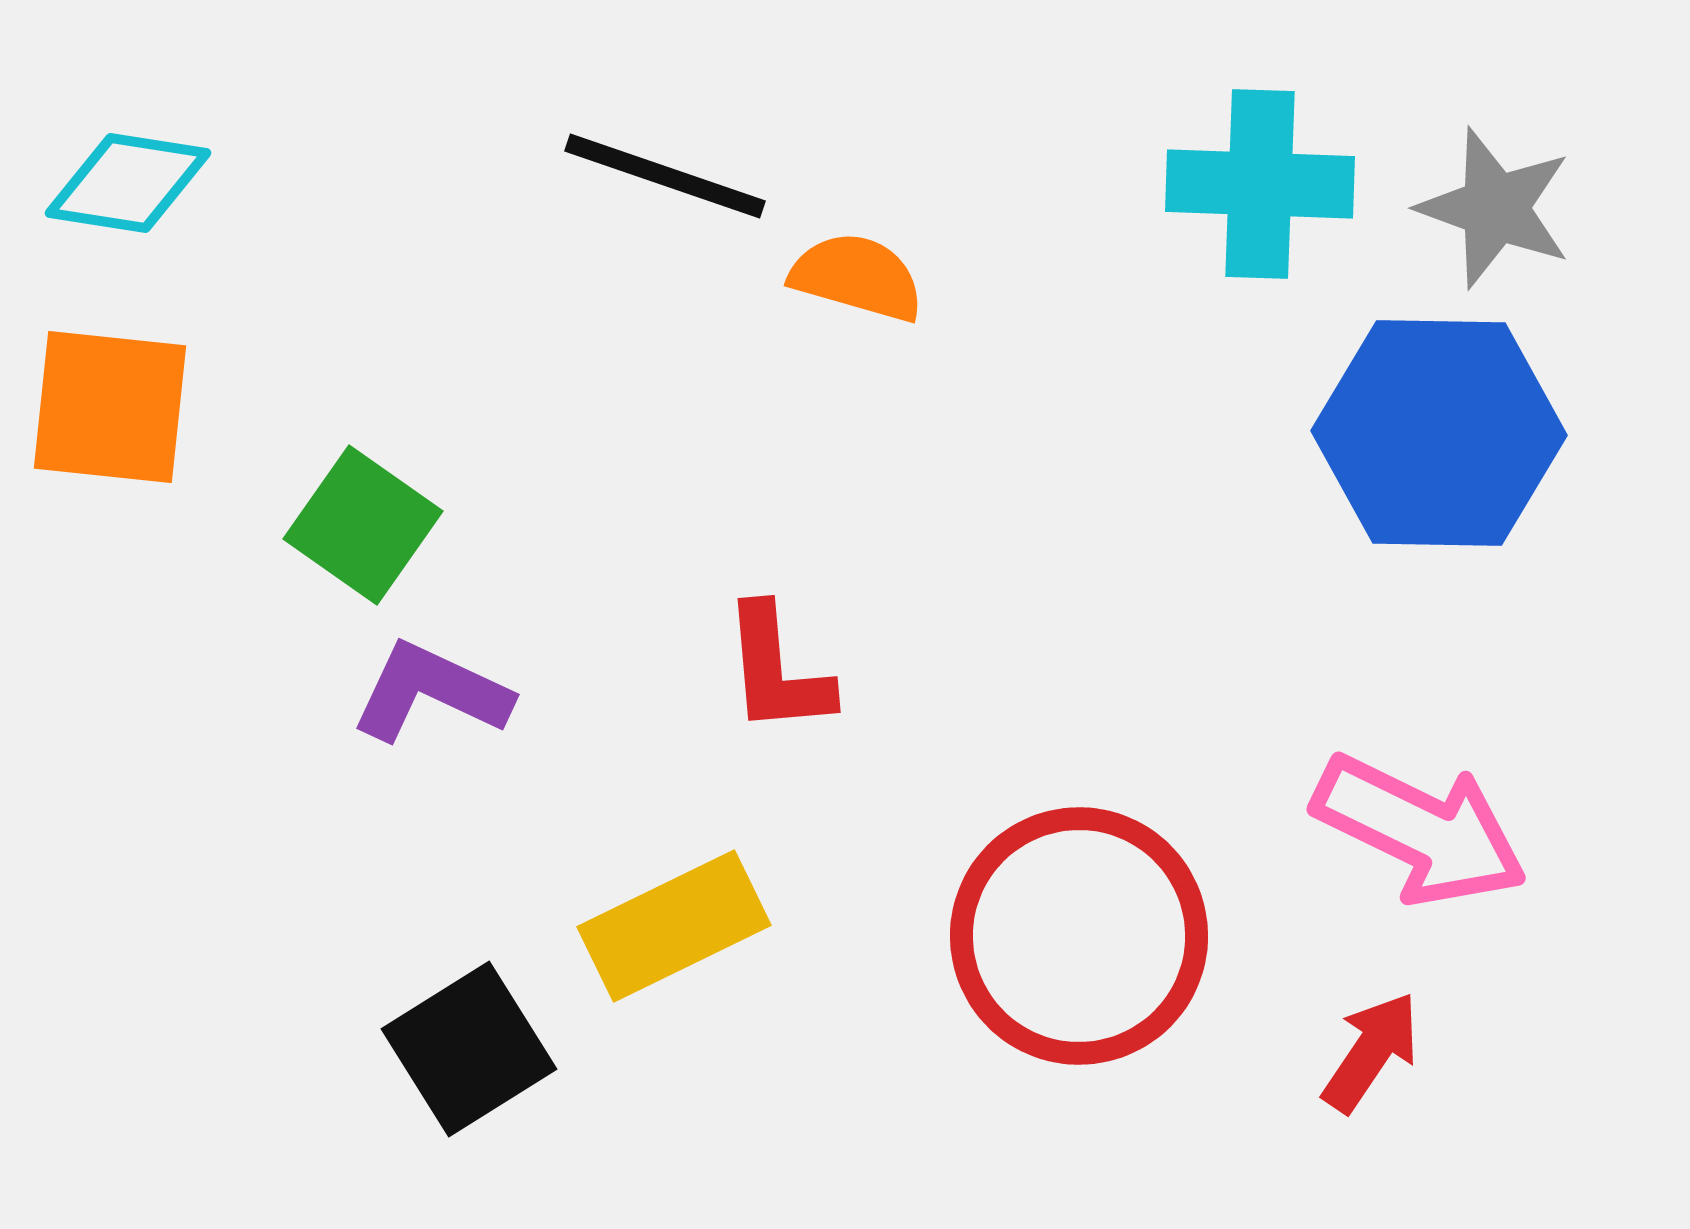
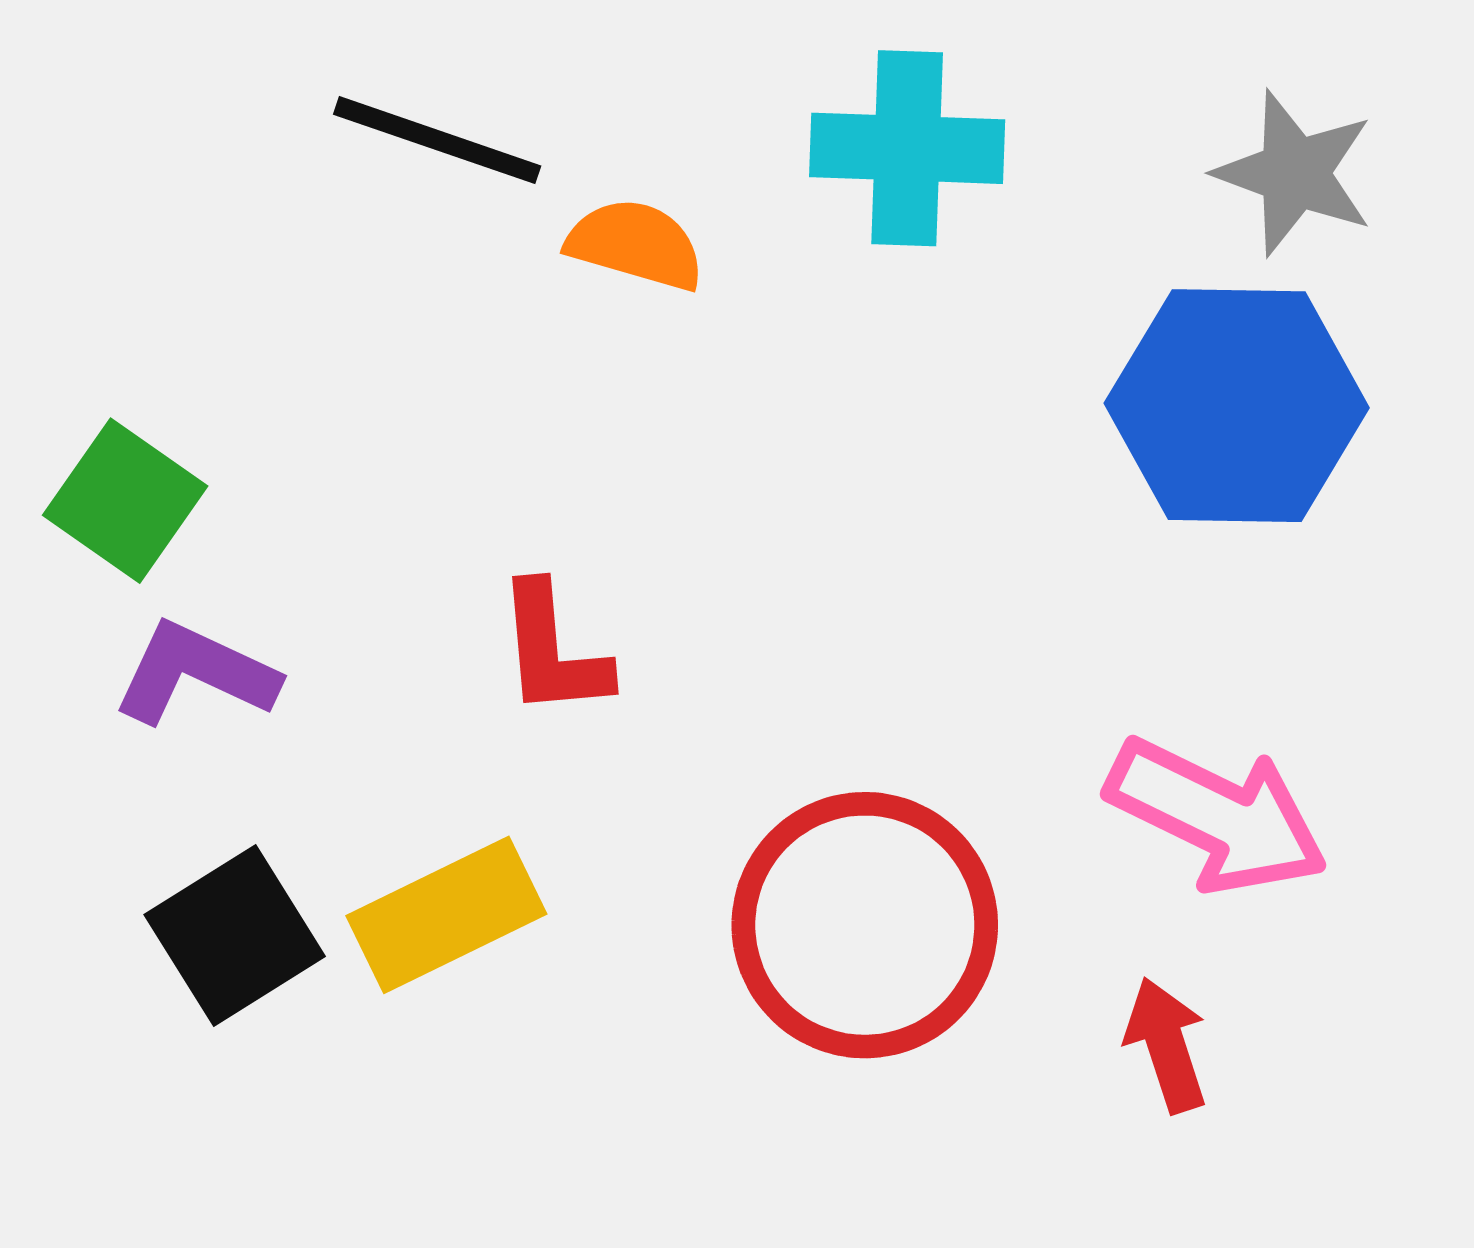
cyan cross: (1260, 184) -> (907, 148), moved
black square: (469, 1049) -> (235, 935), moved
red arrow: (1371, 1052) -> (1166, 1045), turned -52

